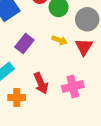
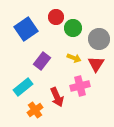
pink cross: (73, 86) -> (80, 86), moved
orange cross: (17, 98) -> (35, 110), turned -35

